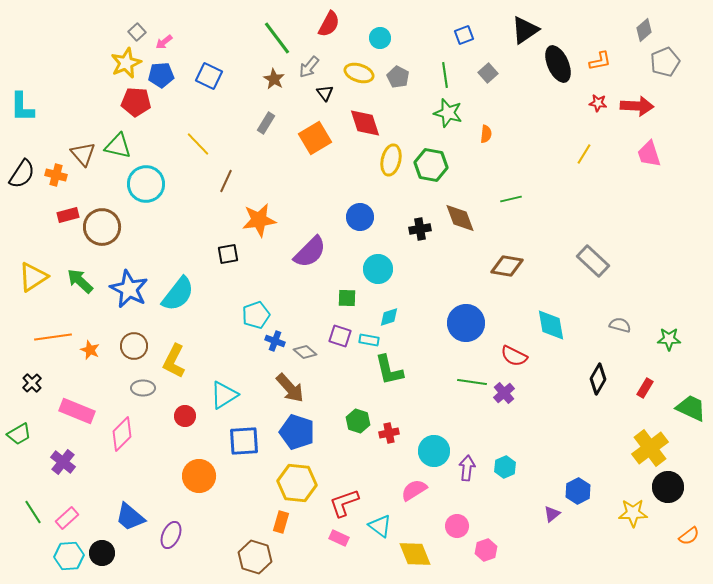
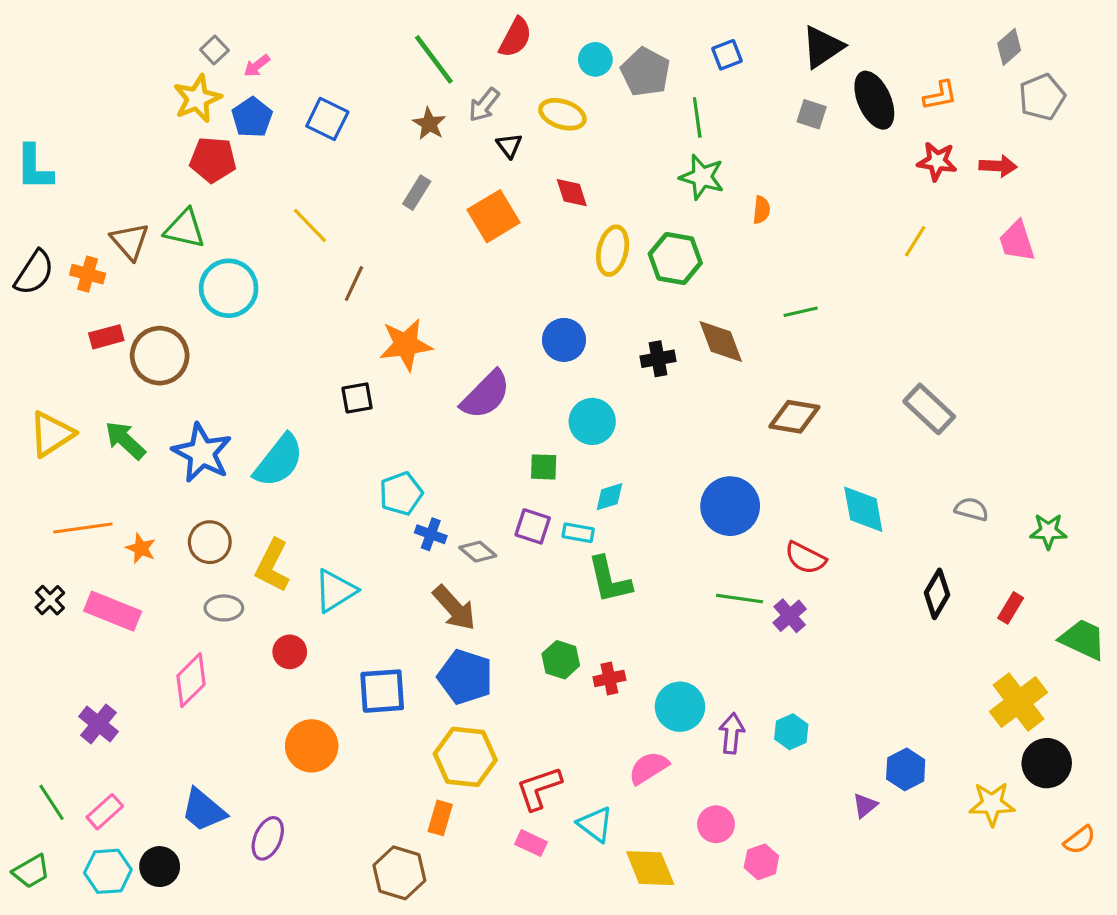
gray square: (488, 73) -> (812, 114), moved, turned -30
blue pentagon: (161, 75) -> (252, 117), turned -30
gray pentagon: (398, 77) -> (645, 72), moved, size x1.4
red star: (598, 103) -> (937, 161), size x1.4
red arrow: (637, 106) -> (998, 166), size x0.7
red diamond: (365, 123) -> (572, 193), size x0.7
cyan triangle: (224, 395) -> (335, 591), moved
pink rectangle: (77, 411) -> (113, 611), moved
green trapezoid: (19, 434) -> (31, 871), moved

